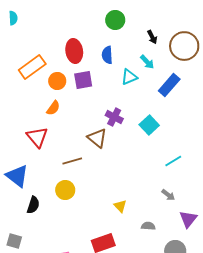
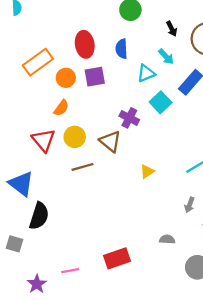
cyan square: (149, 125) -> (161, 102), moved
yellow circle: (65, 190) -> (75, 137), moved
gray arrow: (168, 195) -> (189, 205), turned 72
black semicircle: (33, 205) -> (39, 216), size x1.4
yellow triangle: (120, 206) -> (147, 171), moved, turned 40
gray square: (14, 241) -> (14, 244), moved

